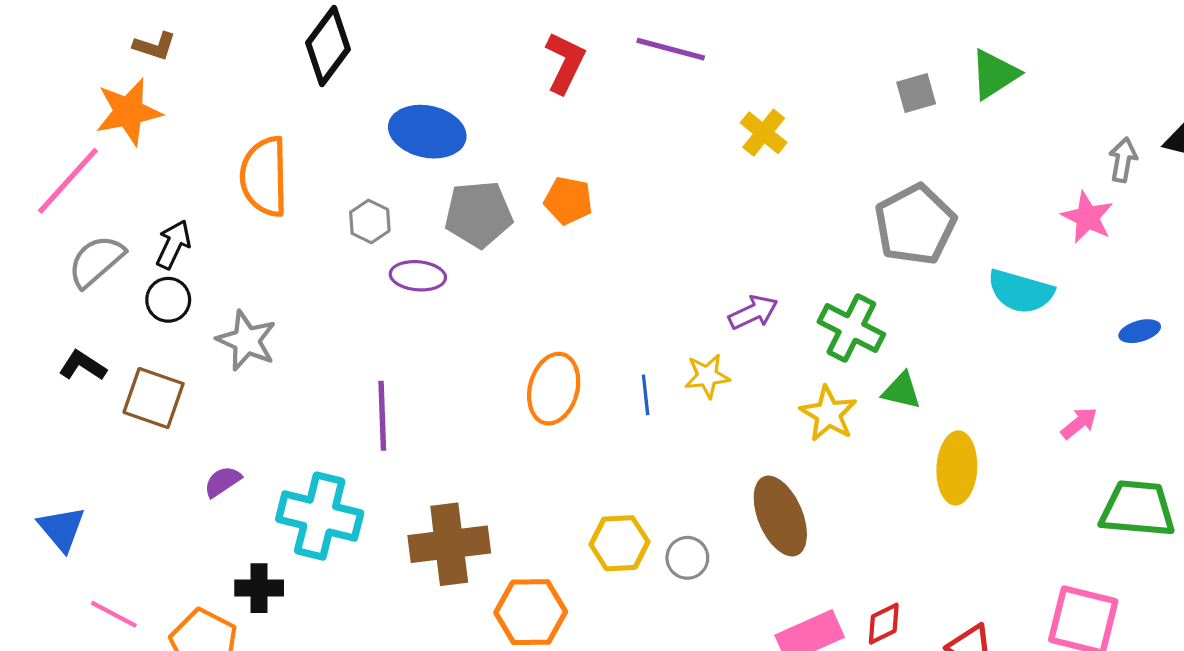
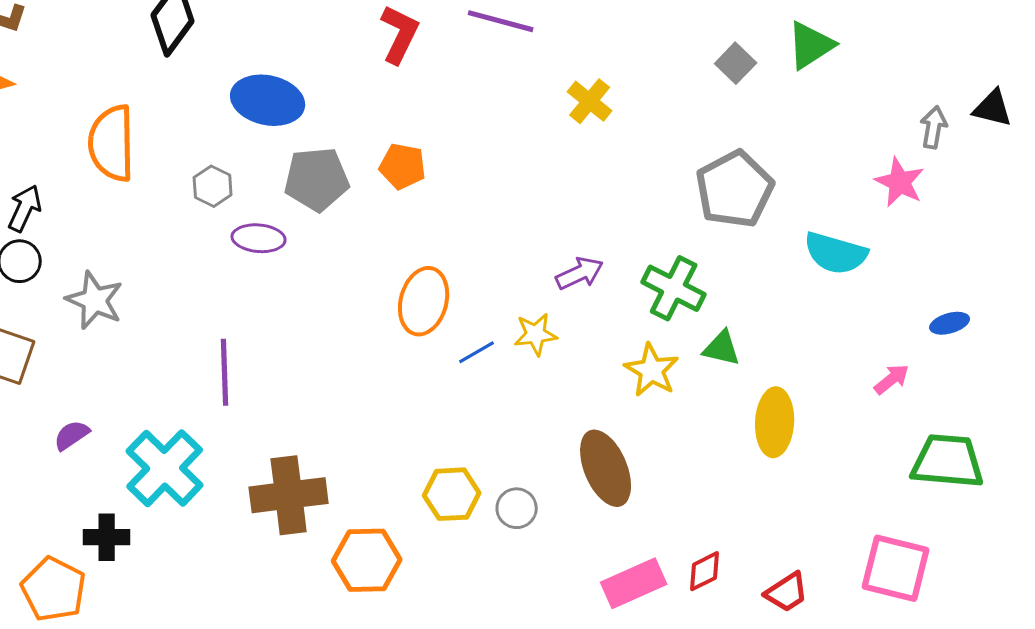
gray square: (916, 93) -> (736, 63), turned -30
blue ellipse: (1140, 331) -> (950, 323), moved
orange ellipse: (554, 389) -> (424, 301), moved
blue line: (646, 395) -> (477, 352), turned 66
cyan cross: (320, 516) -> (165, 468), turned 30

